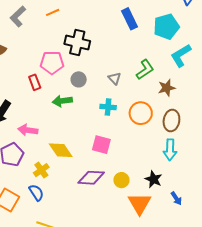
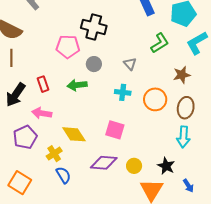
green L-shape: (145, 70) -> (160, 43), moved
red rectangle: (35, 82) -> (43, 84), moved
blue semicircle: (36, 193) -> (63, 175), moved

